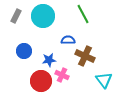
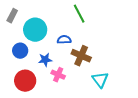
cyan circle: (43, 16) -> (35, 30), moved
red circle: (41, 81) -> (25, 81), moved

